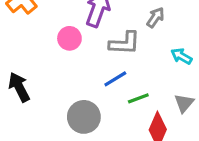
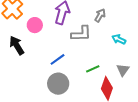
pink circle: (69, 38) -> (35, 25), moved
blue line: (115, 79) -> (58, 59), moved
black arrow: (19, 87) -> (17, 45), moved

